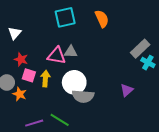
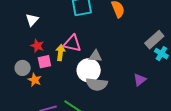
gray triangle: (71, 52) -> (95, 56), moved
pink square: (29, 75) -> (44, 62), turned -32
yellow arrow: (45, 79) -> (60, 53), moved

